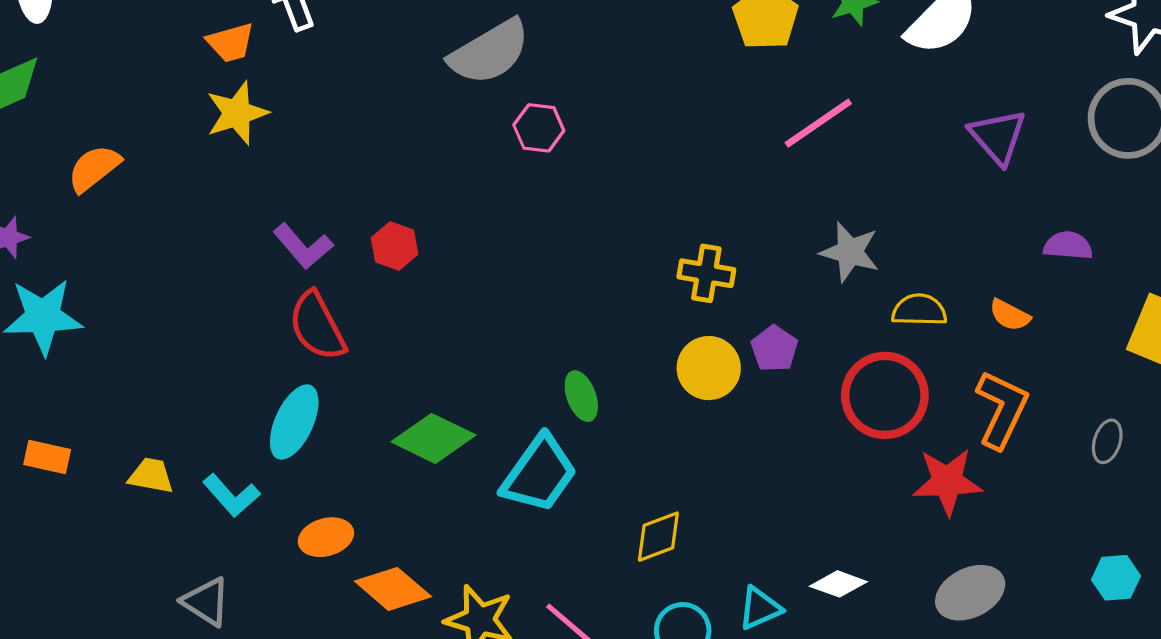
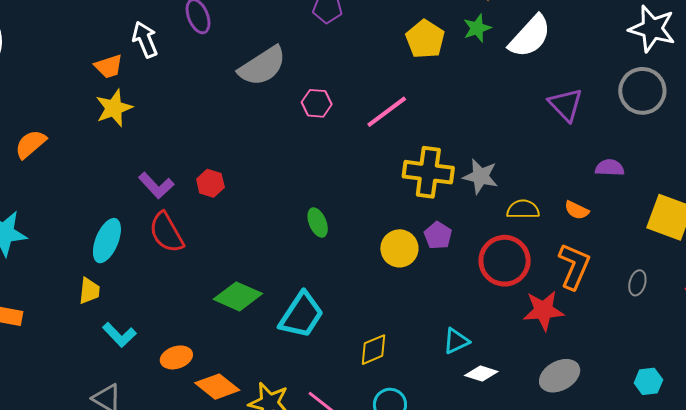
pink line: (818, 123) -> (387, 112), moved
pink hexagon: (539, 128) -> (317, 103), moved
yellow cross: (706, 273) -> (428, 172), moved, size x1.5
green ellipse: (581, 396) -> (318, 223), moved
cyan ellipse: (294, 422) -> (107, 241), moved
yellow trapezoid: (151, 476) -> (89, 291), moved, turned 88
cyan hexagon: (1116, 578) -> (648, 381), moved
cyan triangle: (760, 608) -> (456, 341), moved

